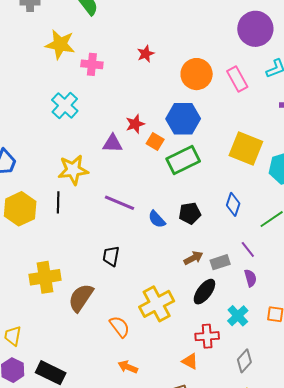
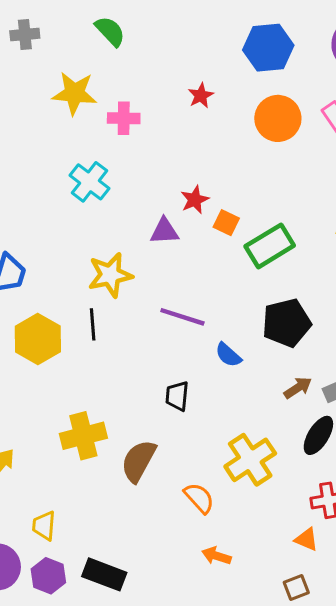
blue hexagon: (183, 119) -> (268, 48), moved
black pentagon: (190, 213) -> (287, 323), size x1.5
blue semicircle: (157, 219) -> (228, 355), moved

